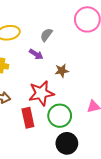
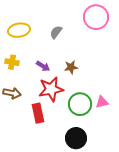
purple arrow: (36, 54) -> (43, 66), moved
green circle: (60, 116) -> (80, 104), moved

